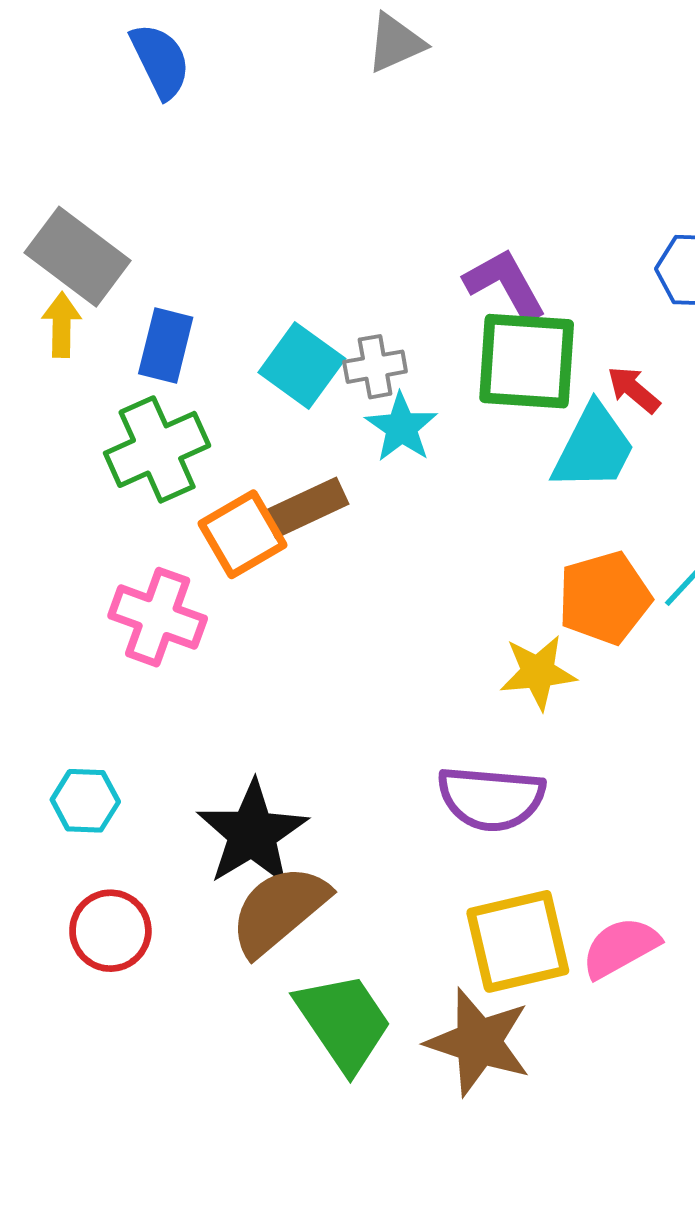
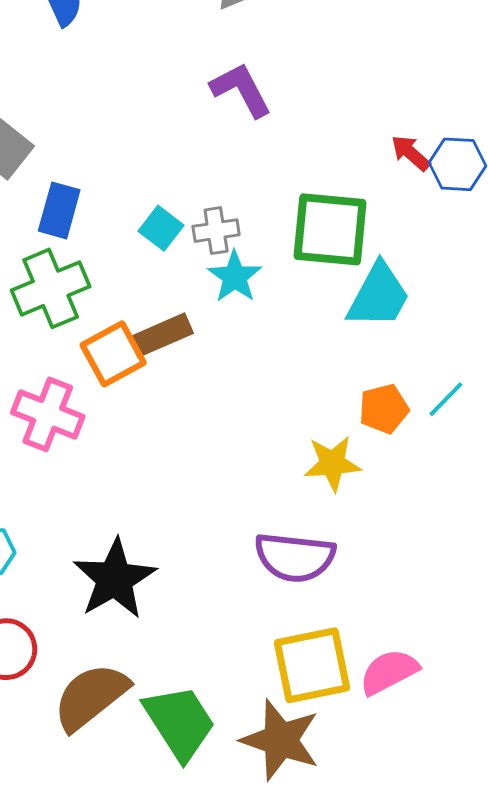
purple L-shape: (505, 284) -> (241, 90), moved
cyan square: (302, 365) -> (161, 228), size x0.7
red arrow: (634, 390) -> (411, 153), moved
orange pentagon: (604, 598) -> (384, 409), size x0.7
brown semicircle: (279, 910) -> (91, 697), moved

